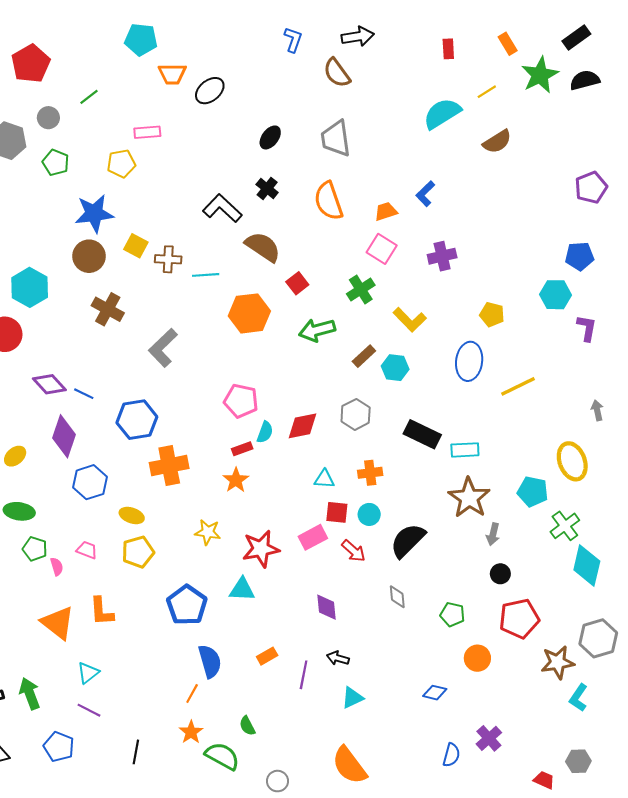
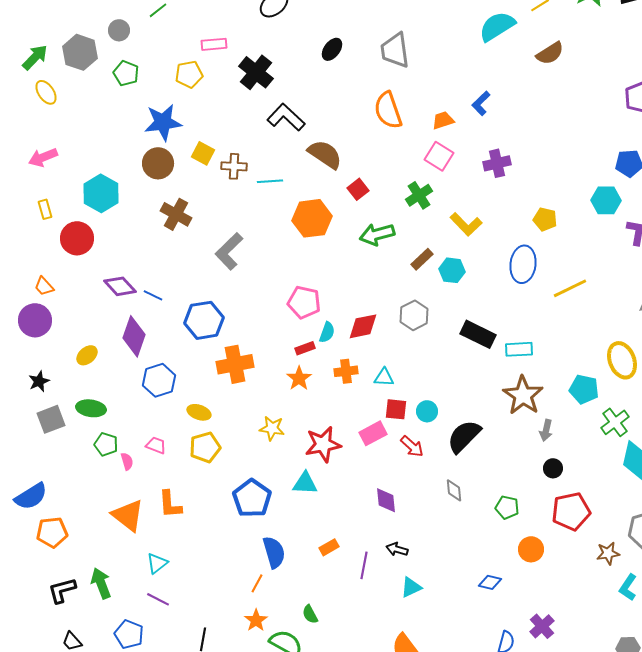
black cross: (267, 188) -> (256, 72), moved, size x1.6
orange cross: (370, 473) -> (346, 371), moved
brown star: (558, 662) -> (608, 553), size x0.7

